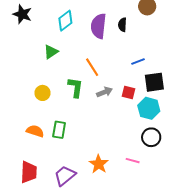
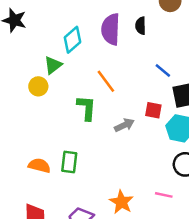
cyan diamond: (65, 21) -> (72, 40), moved
blue line: (138, 61) -> (163, 70), turned 64
gray arrow: (104, 92) -> (124, 125), moved
yellow circle: (43, 93) -> (38, 86), moved

